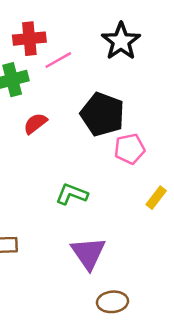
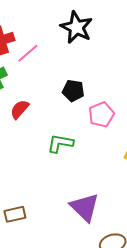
black pentagon: (102, 114) -> (73, 91), size x0.6
green L-shape: (72, 194) -> (60, 143), moved

